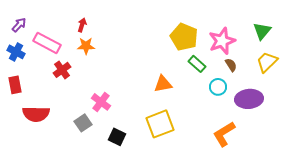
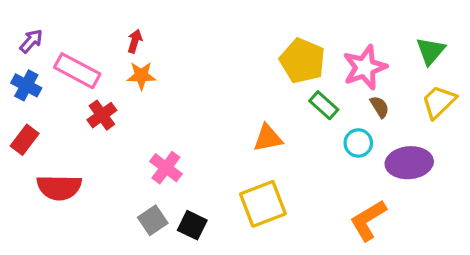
red rectangle: (15, 85) -> (25, 140), turned 48
gray square: (83, 123) -> (153, 220), moved

